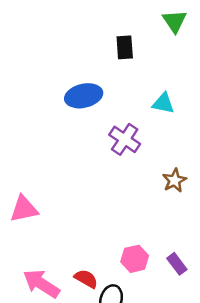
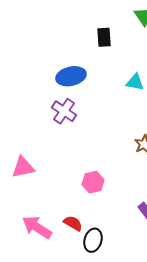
purple cross: (125, 139) -> (64, 111), moved
pink hexagon: (135, 259) -> (93, 182), moved

